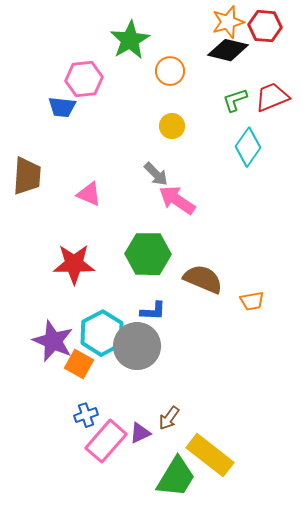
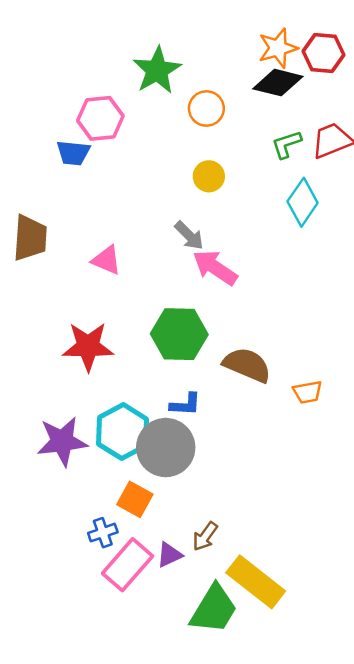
purple star: (53, 341) -> (62, 441), turned -30
orange square: (79, 364) -> (135, 499), moved

